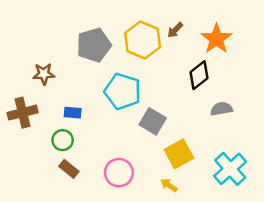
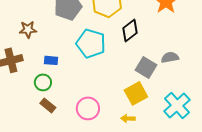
black diamond: (199, 75) -> (130, 30), moved
gray square: (153, 121) -> (146, 67), moved
yellow arrow: (169, 185) -> (128, 118), turned -32

